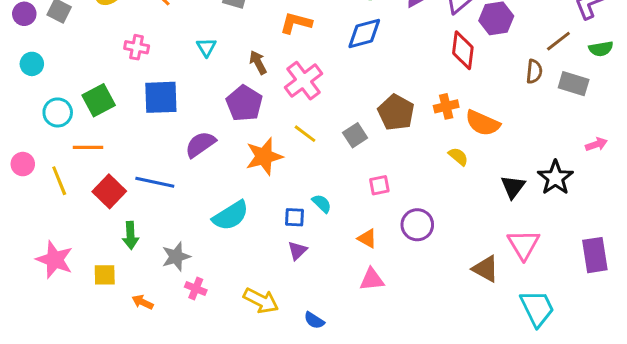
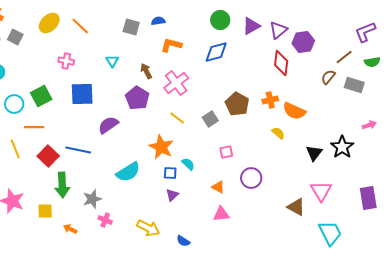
brown semicircle: (534, 71) -> (328, 77), turned -147
orange star: (264, 156) -> (161, 147), moved, turned -30
green arrow: (131, 235) -> (62, 185), size x1.4

